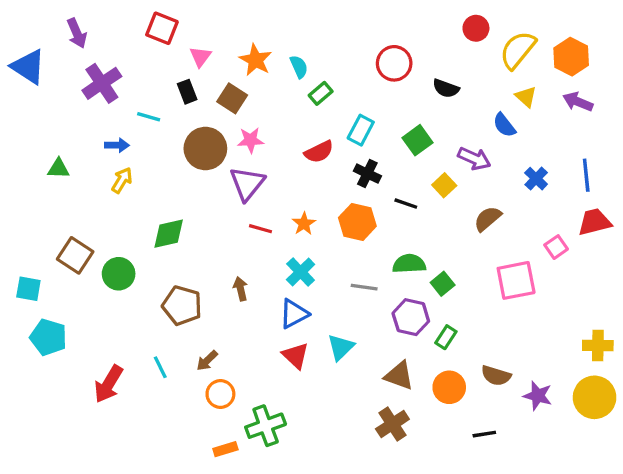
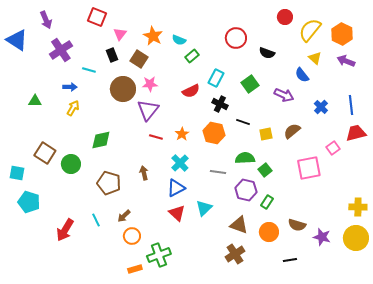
cyan semicircle: (299, 67) -> (179, 40), turned 136
yellow square: (444, 185) -> (266, 134), moved, turned 32

